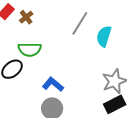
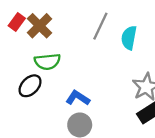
brown cross: (26, 17) -> (40, 26), size x1.6

